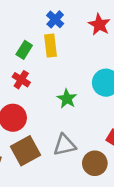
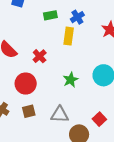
green rectangle: (24, 50) -> (50, 15), moved, turned 32
brown square: (26, 151) -> (29, 111), size x0.6

